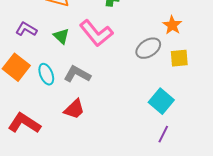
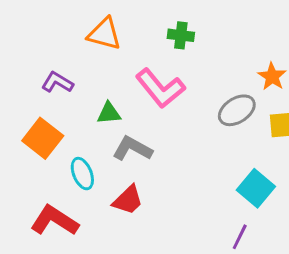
green triangle: (61, 36) -> (109, 113), moved, turned -48
cyan ellipse: (46, 74) -> (82, 174), moved
purple line: (163, 134) -> (240, 237), moved

